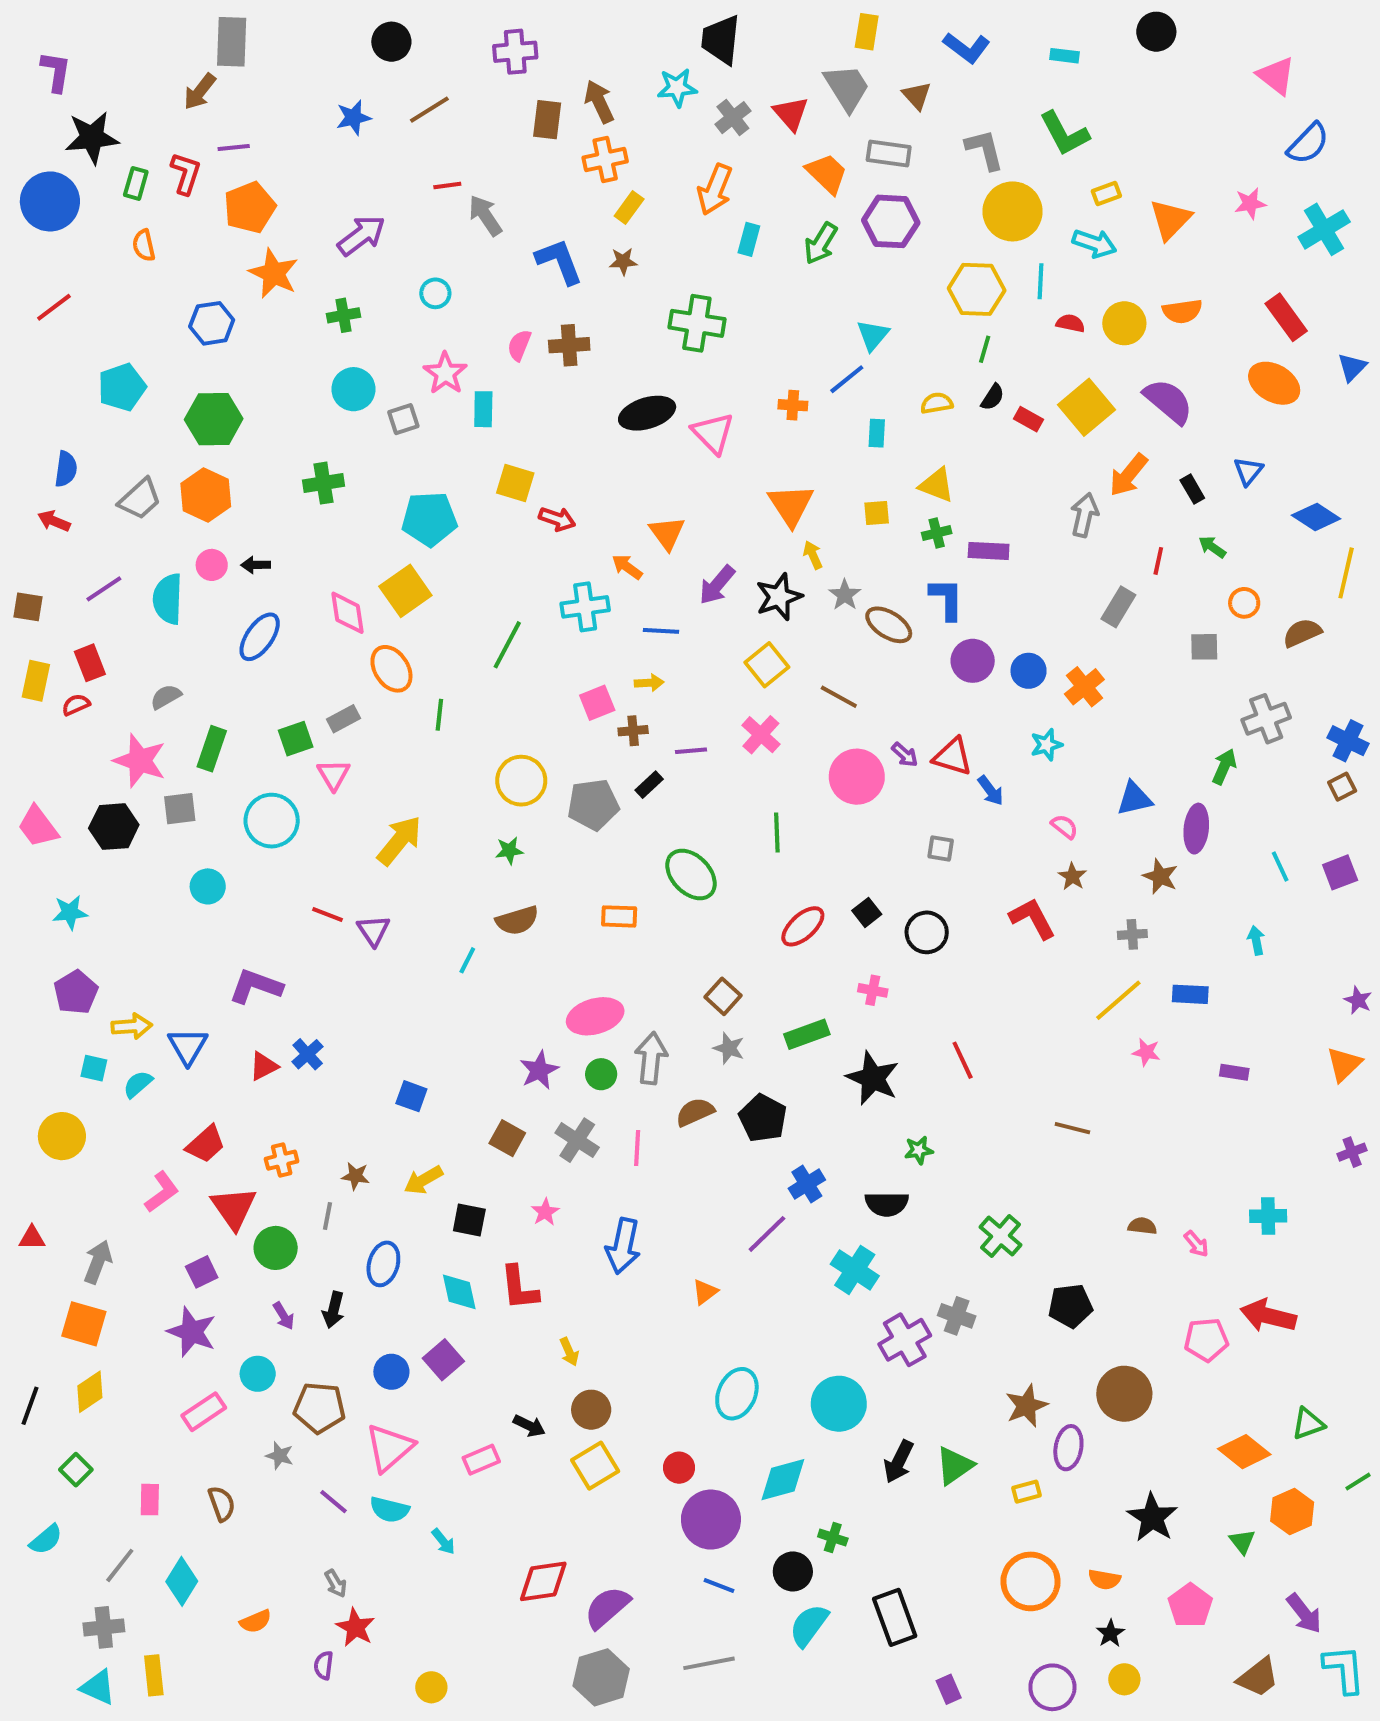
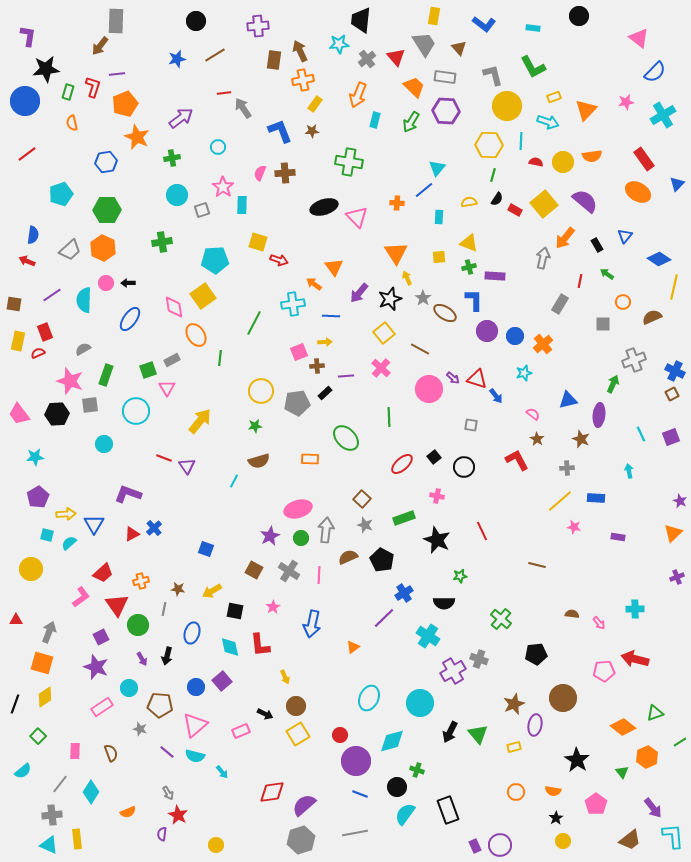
green triangle: (955, 1466) -> (478, 734), turned -35
orange circle: (1031, 1581) -> (516, 792), size x0.6
purple circle: (1052, 1687) -> (500, 845), moved

